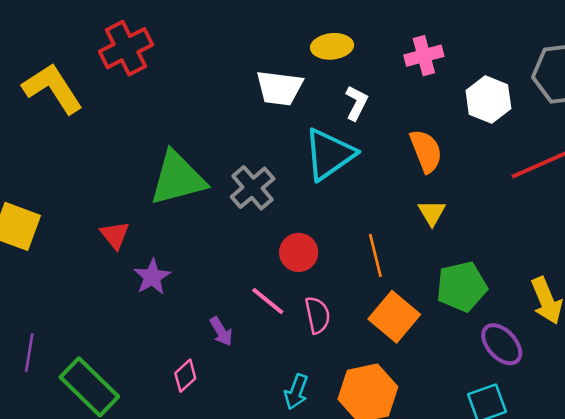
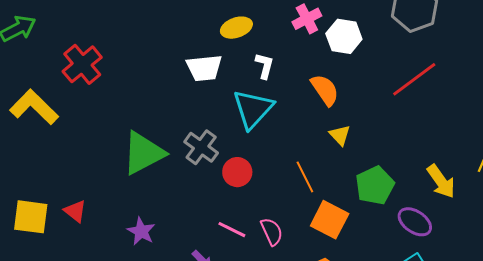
white hexagon: (488, 100) -> (344, 36), moved
red triangle: (115, 235) -> (75, 211), moved
red circle: (299, 252) -> (237, 172), moved

